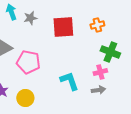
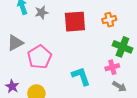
pink pentagon: (28, 62) -> (39, 57), turned 30
gray arrow: (98, 90) -> (119, 86), moved, turned 40

